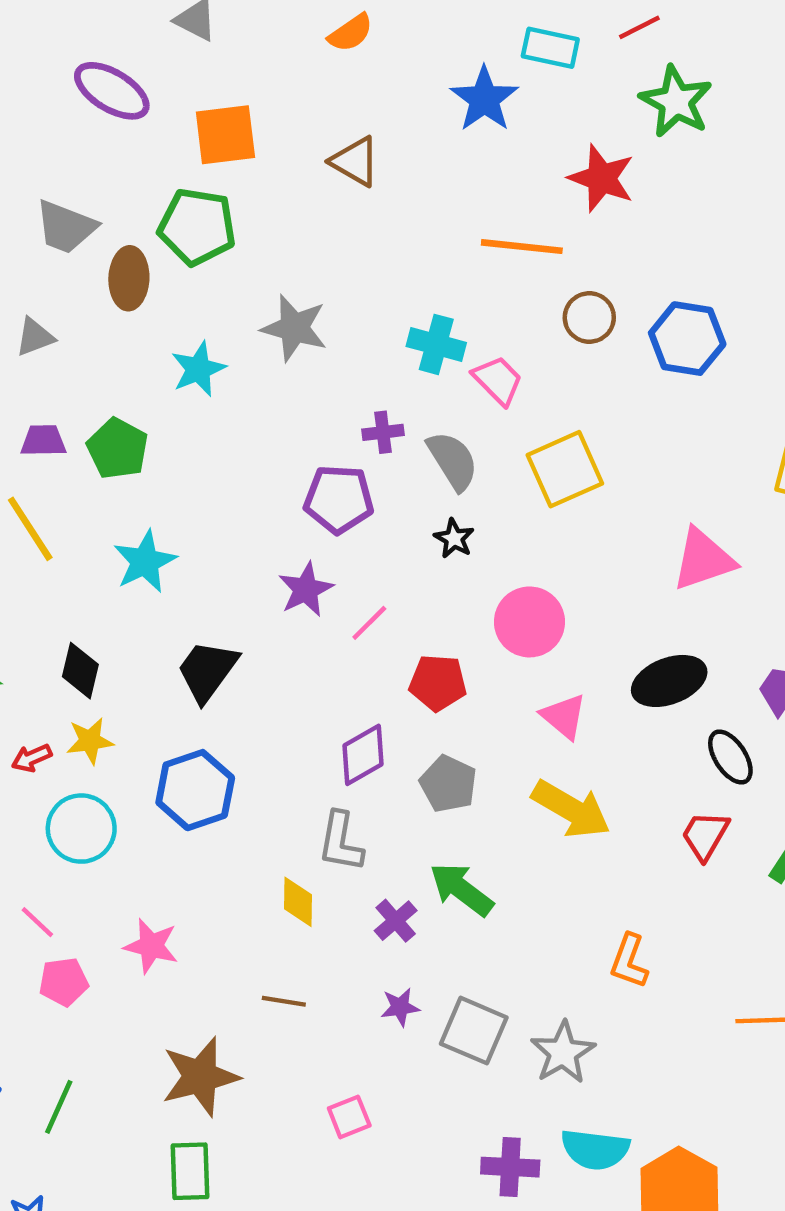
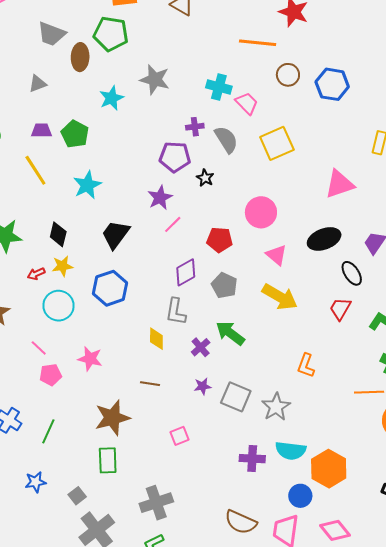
black star: (454, 538) -> (205, 178), moved
pink line: (369, 623) -> (173, 224), moved

